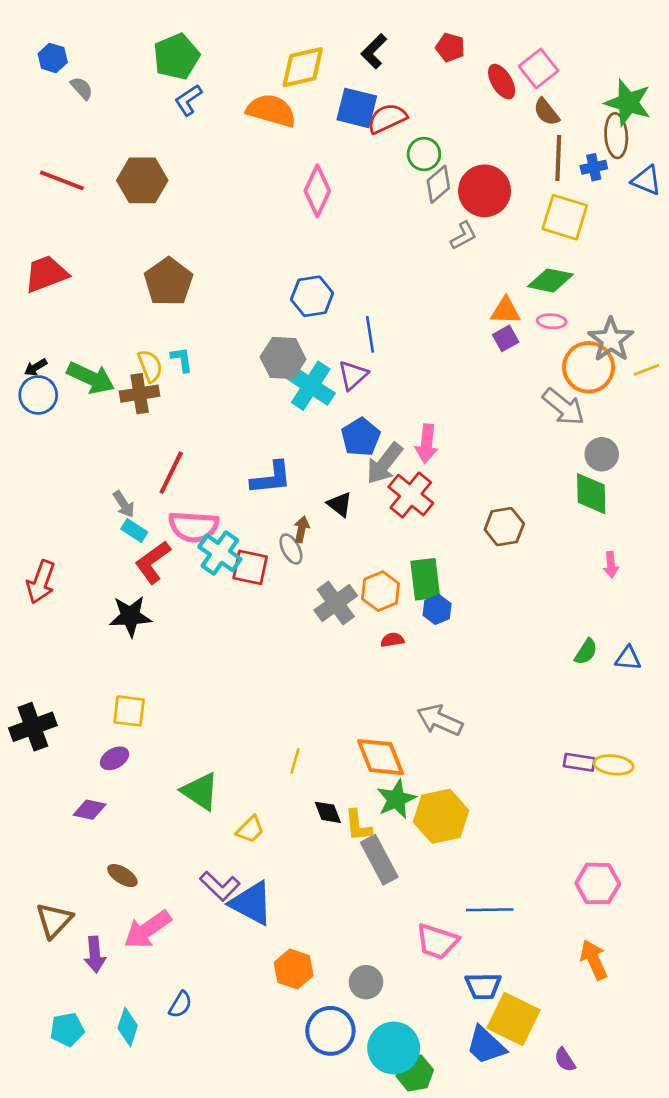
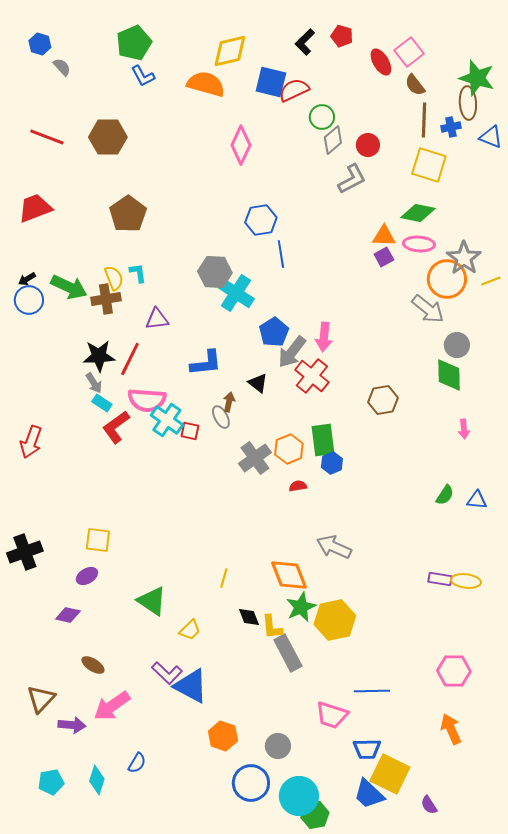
black L-shape: (374, 51) -> (305, 42), moved
blue L-shape: (188, 100) -> (143, 76), turned -85
red circle: (485, 191) -> (368, 145), size x0.6
gray L-shape: (463, 236) -> (352, 179), size x1.4
blue hexagon: (312, 296) -> (261, 220), moved
pink ellipse: (552, 321) -> (419, 244), size x1.4
purple triangle: (353, 375) -> (157, 319), moved, turned 35
red square: (250, 567) -> (190, 431), size x0.7
black star: (130, 616) -> (99, 356), moved
purple arrow: (95, 955) -> (72, 725), turned -80

